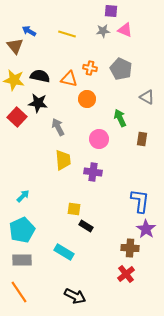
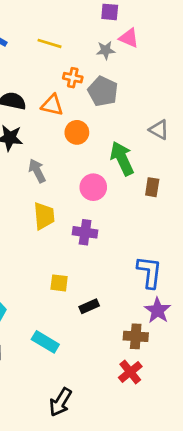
gray star: (103, 31) -> (106, 50), moved
orange cross: (90, 68) -> (73, 78), moved
gray pentagon: (121, 69) -> (103, 91), moved
green arrow: (120, 118) -> (122, 158), size x1.4
black rectangle: (86, 226) -> (89, 306), moved, turned -56
black arrow: (75, 296) -> (60, 402), turned 95

